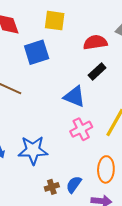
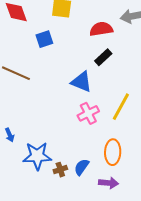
blue square: (37, 52) -> (44, 39), size x0.7
blue star: (33, 150) -> (37, 156), moved

